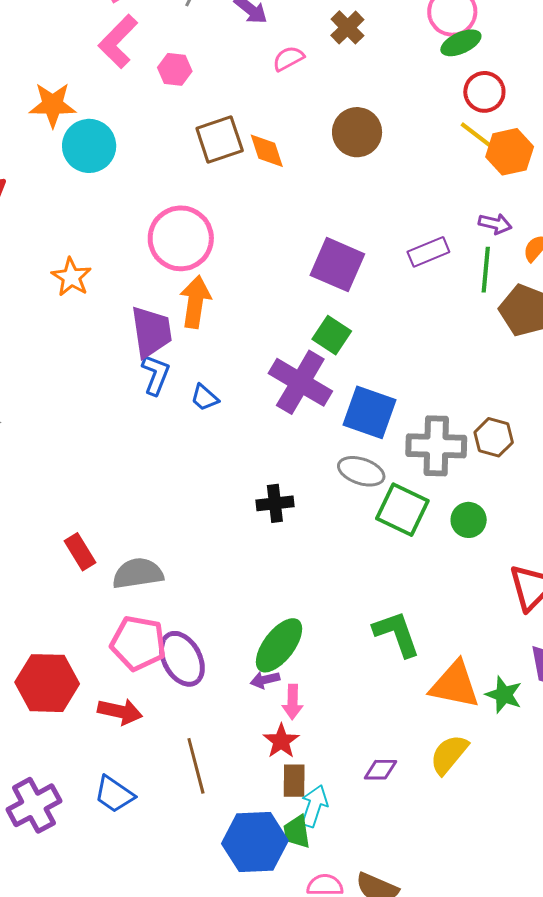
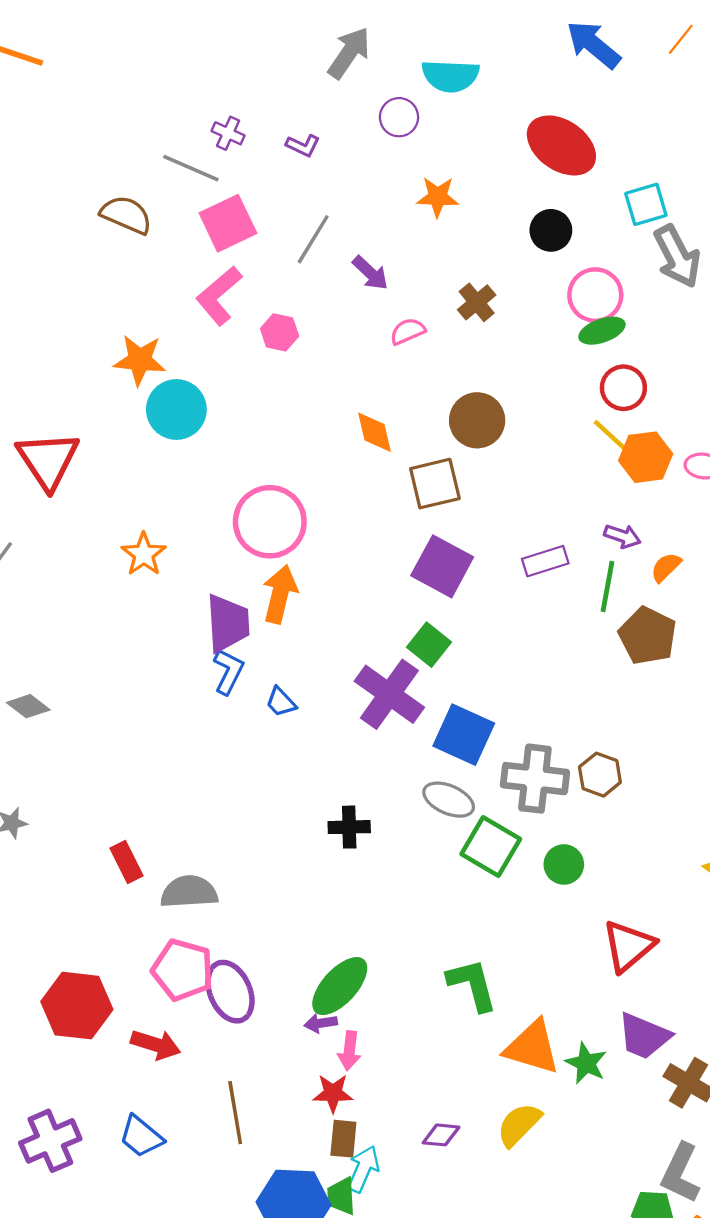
brown square: (220, 140) -> (435, 484), moved
red star: (281, 741) -> (333, 1093), turned 30

